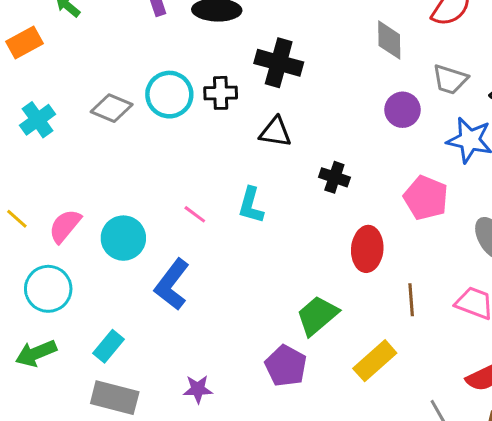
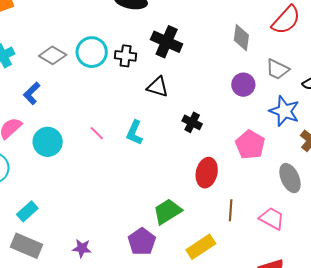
blue L-shape: (172, 285) -> (32, 93), moved, size x0.7

